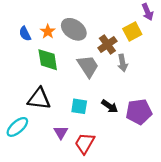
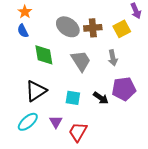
orange star: (48, 31) -> (25, 12), moved
brown cross: (107, 44) -> (93, 28), moved, turned 30
black triangle: (39, 99) -> (36, 91), turned -40
purple pentagon: (139, 112) -> (124, 89), moved
cyan ellipse: (17, 127) -> (28, 122), moved

